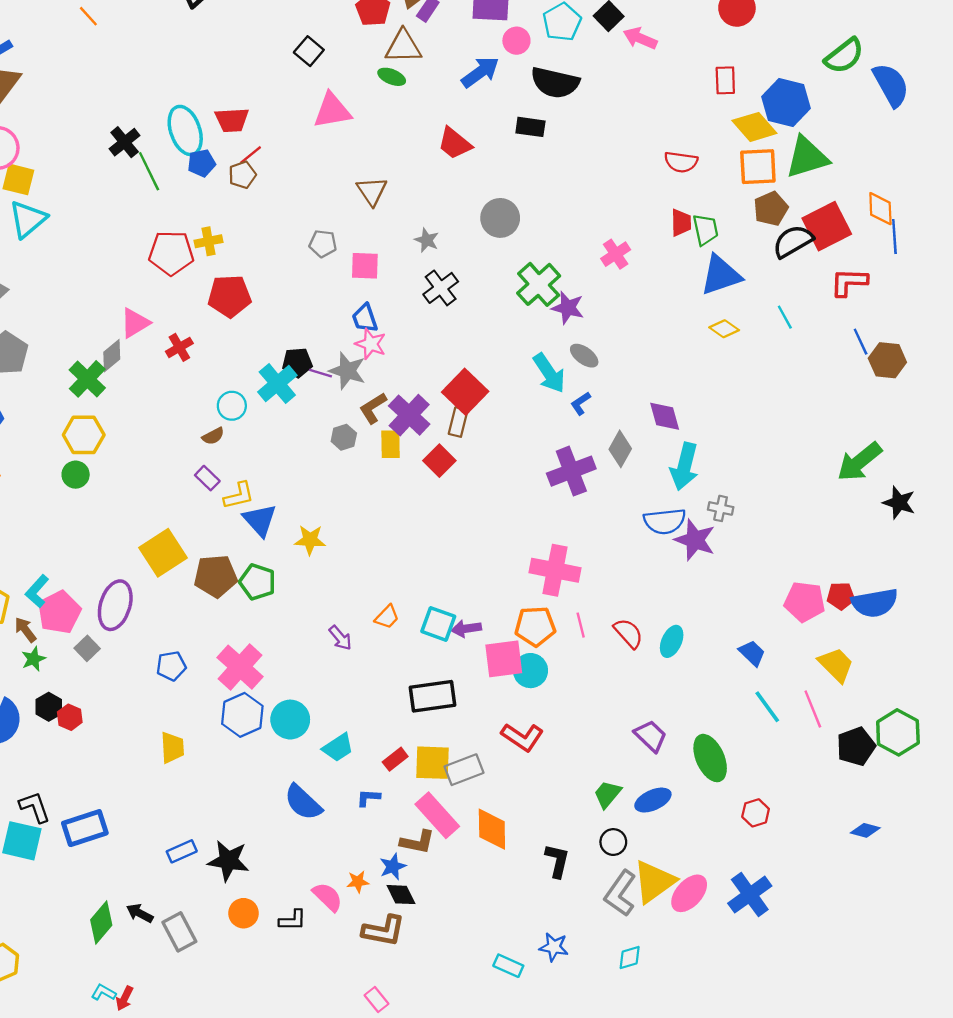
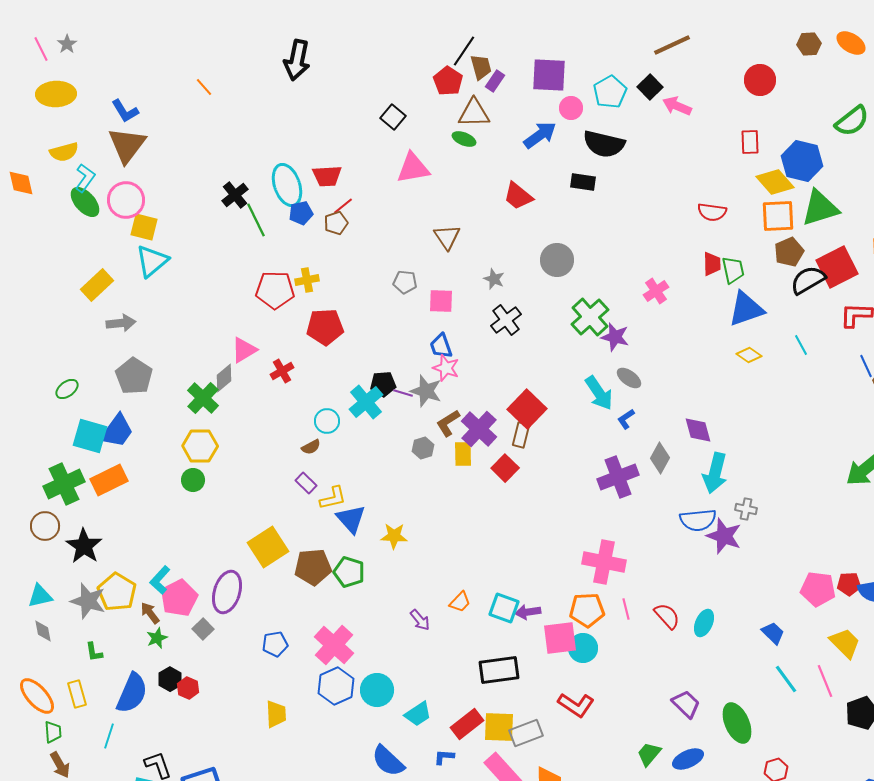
red rectangle: (395, 759) -> (467, 724), size x1.5

